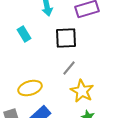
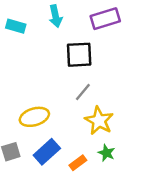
cyan rectangle: (24, 34) -> (16, 26), moved, turned -42

